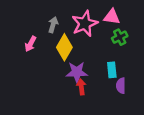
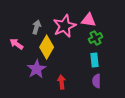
pink arrow: (30, 44) -> (17, 44), turned 96
cyan rectangle: (112, 70) -> (95, 60), moved
purple star: (77, 72) -> (37, 69), moved, turned -30

